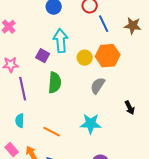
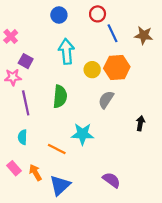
purple square: (43, 56) -> (26, 61), moved
black arrow: (130, 108) -> (140, 123), turned -144
cyan star: (91, 124) -> (83, 134), moved

